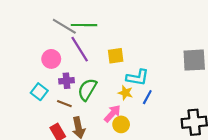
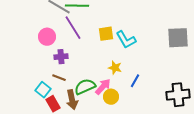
cyan L-shape: (137, 77) -> (126, 40), moved, turned 50
green semicircle: (87, 90) -> (85, 87), moved, turned 35
cyan square: (39, 92) -> (43, 90), moved
blue line: (147, 97) -> (135, 81), moved

